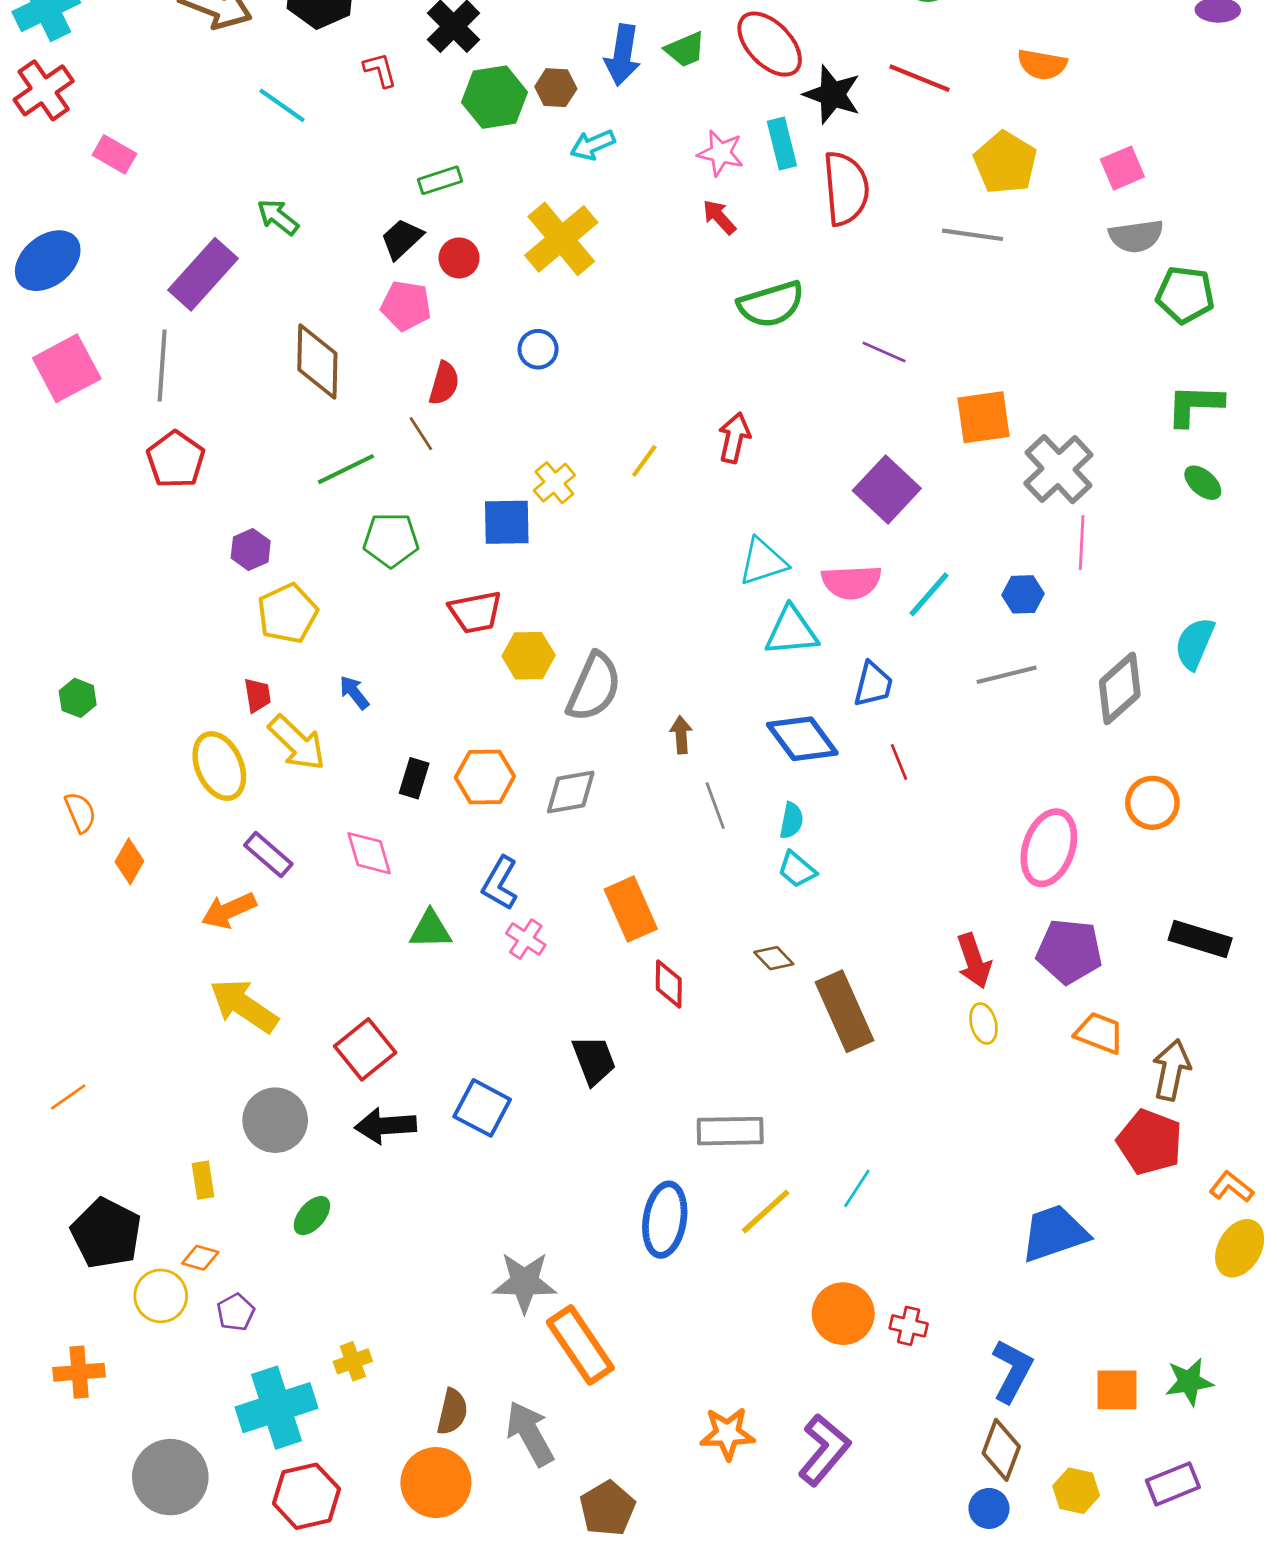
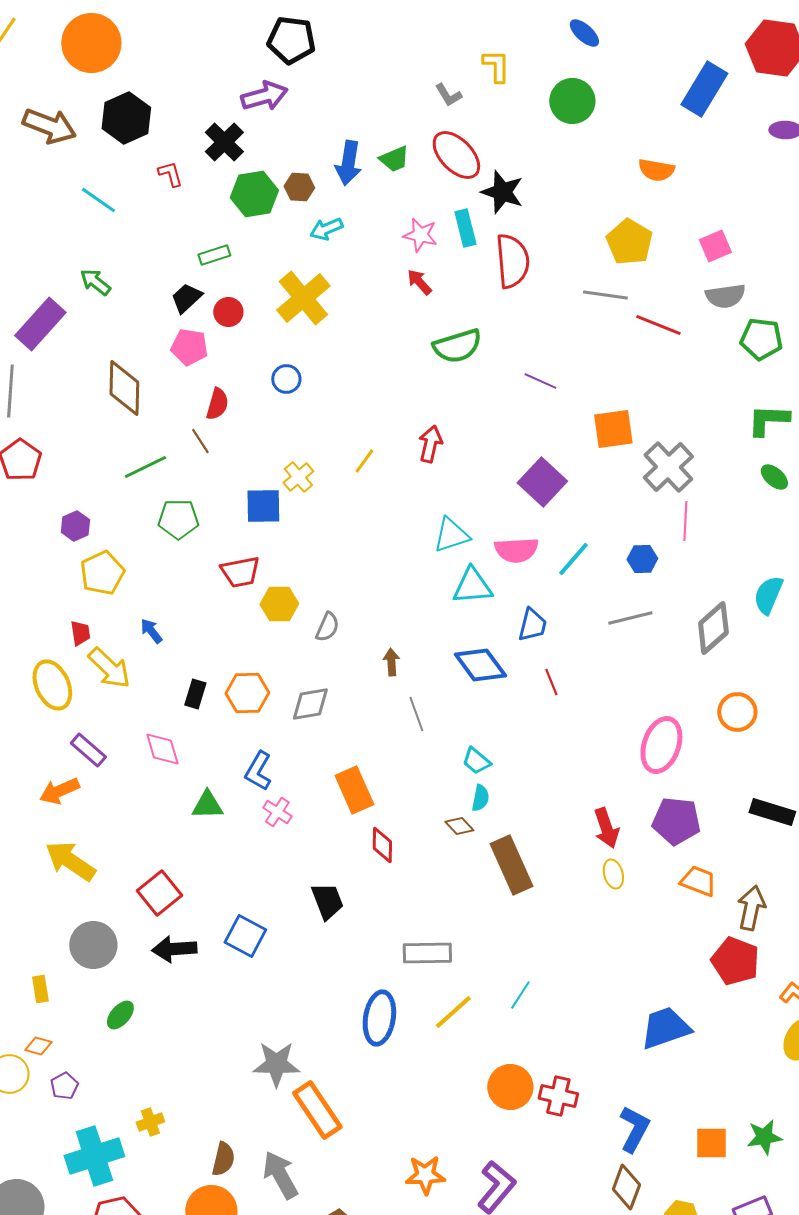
red line: (919, 78) -> (658, 325), moved
gray semicircle: (594, 687) -> (327, 627), size x0.6
cyan semicircle: (791, 821) -> (480, 798), moved
red cross: (909, 1326) -> (558, 1096), size x1.4

